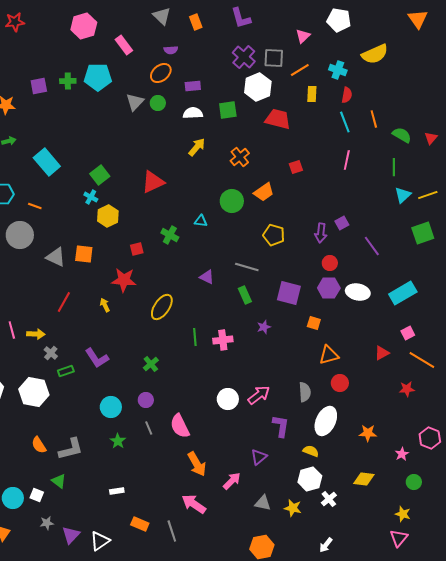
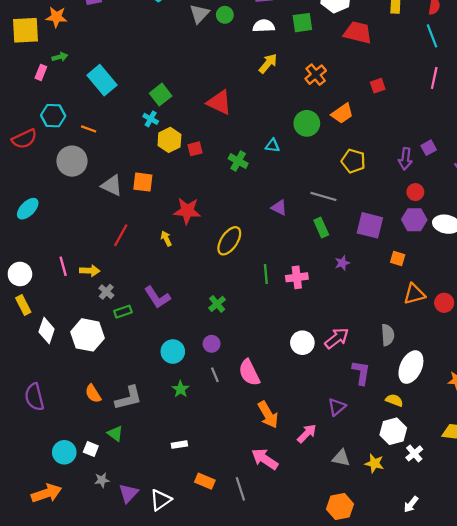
red triangle: (153, 182) -> (219, 102), turned 50
red square: (137, 249) -> (195, 149), moved
red circle: (340, 383) -> (444, 303), moved

